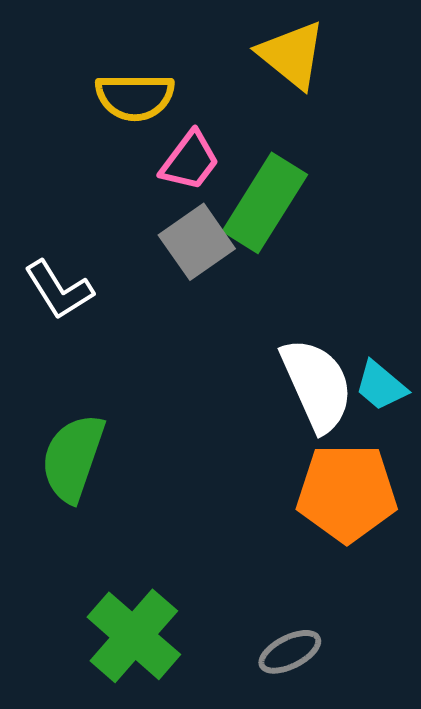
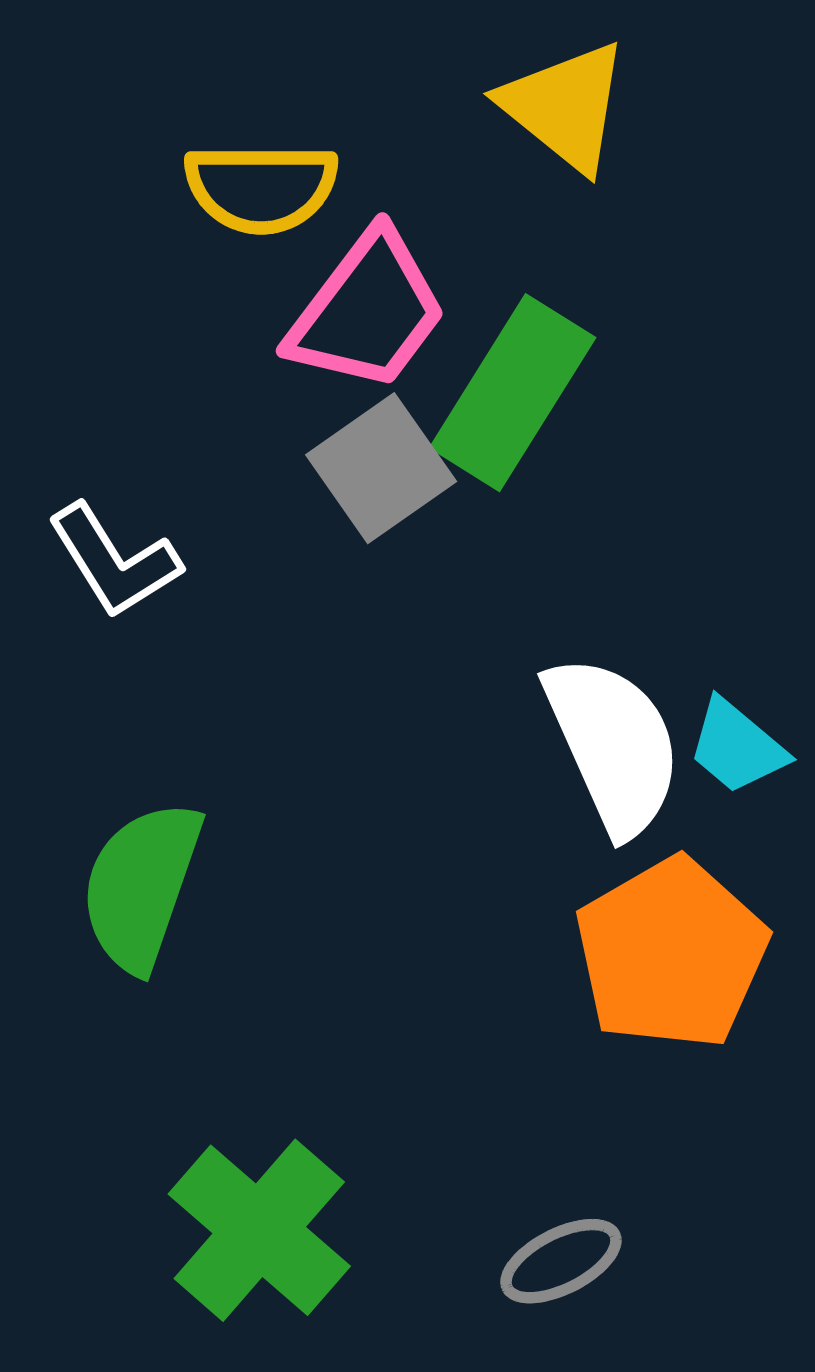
pink trapezoid: (190, 161) -> (368, 311), size x1.4
orange pentagon: (347, 493) -> (671, 954), turned -30

